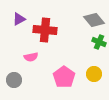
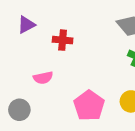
red cross: (45, 30) -> (63, 40), size x0.6

